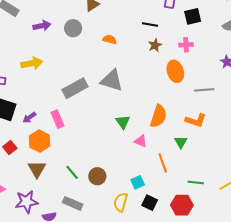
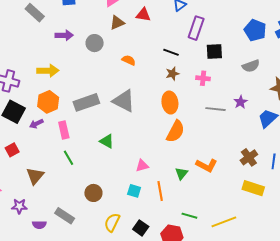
orange ellipse: (175, 71) -> (170, 103), moved
gray line: (204, 90) -> (215, 109), moved
orange semicircle: (158, 116) -> (175, 131), moved
orange L-shape: (196, 120) -> (207, 165), moved
green triangle: (123, 122) -> (107, 141), moved, turned -35
orange hexagon: (40, 141) -> (48, 102), moved
pink triangle: (141, 141) -> (142, 166), turned -48
green line: (72, 172) -> (69, 158), moved
cyan square: (138, 182) -> (134, 191), moved, turned 32
purple star: (26, 202) -> (19, 206), size x0.7

